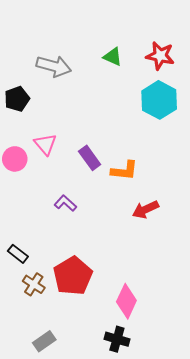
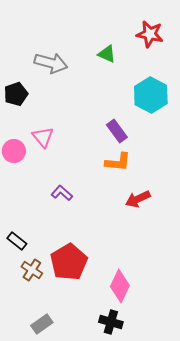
red star: (160, 56) -> (150, 34), moved
purple rectangle: (90, 158) -> (117, 131), moved

